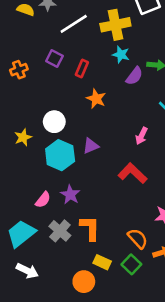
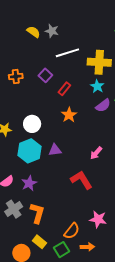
orange semicircle: (138, 238) -> (72, 231), turned 66

